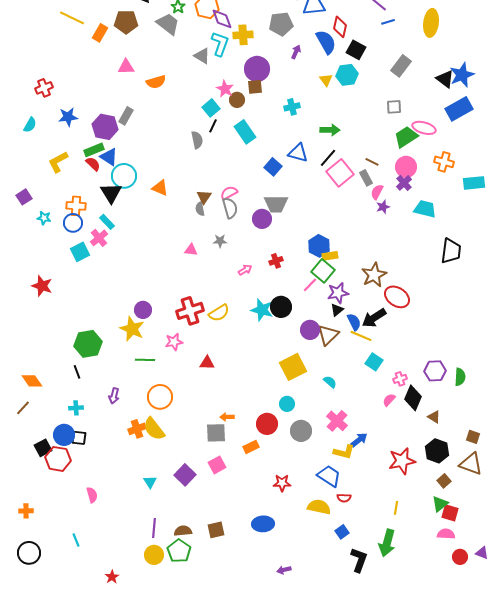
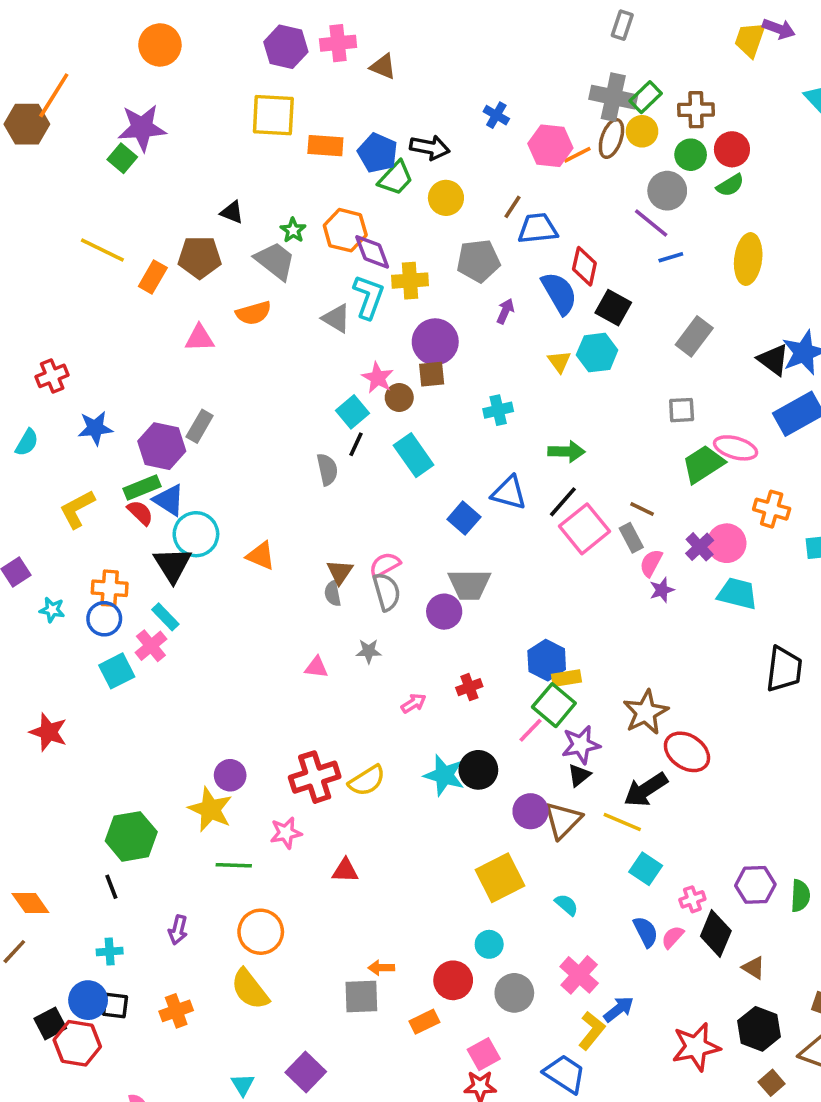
orange semicircle: (156, 82) -> (254, 313), moved
pink circle: (406, 167) -> (727, 543), moved
blue semicircle: (354, 322) -> (646, 932), moved
orange cross: (137, 429) -> (176, 1011), moved
yellow L-shape: (344, 452) -> (592, 1031), turned -65
pink square: (217, 465) -> (484, 1054), moved

